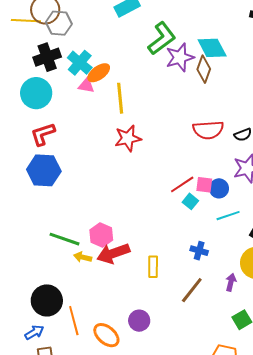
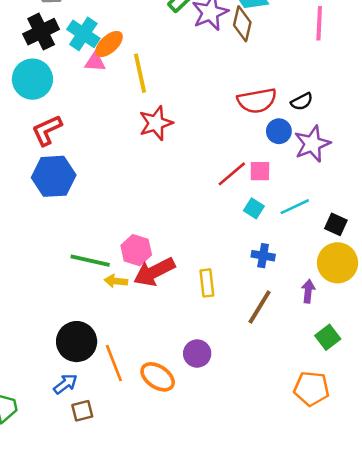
blue circle: (219, 188) -> (279, 131), moved
cyan square: (190, 201) -> (254, 208), moved

